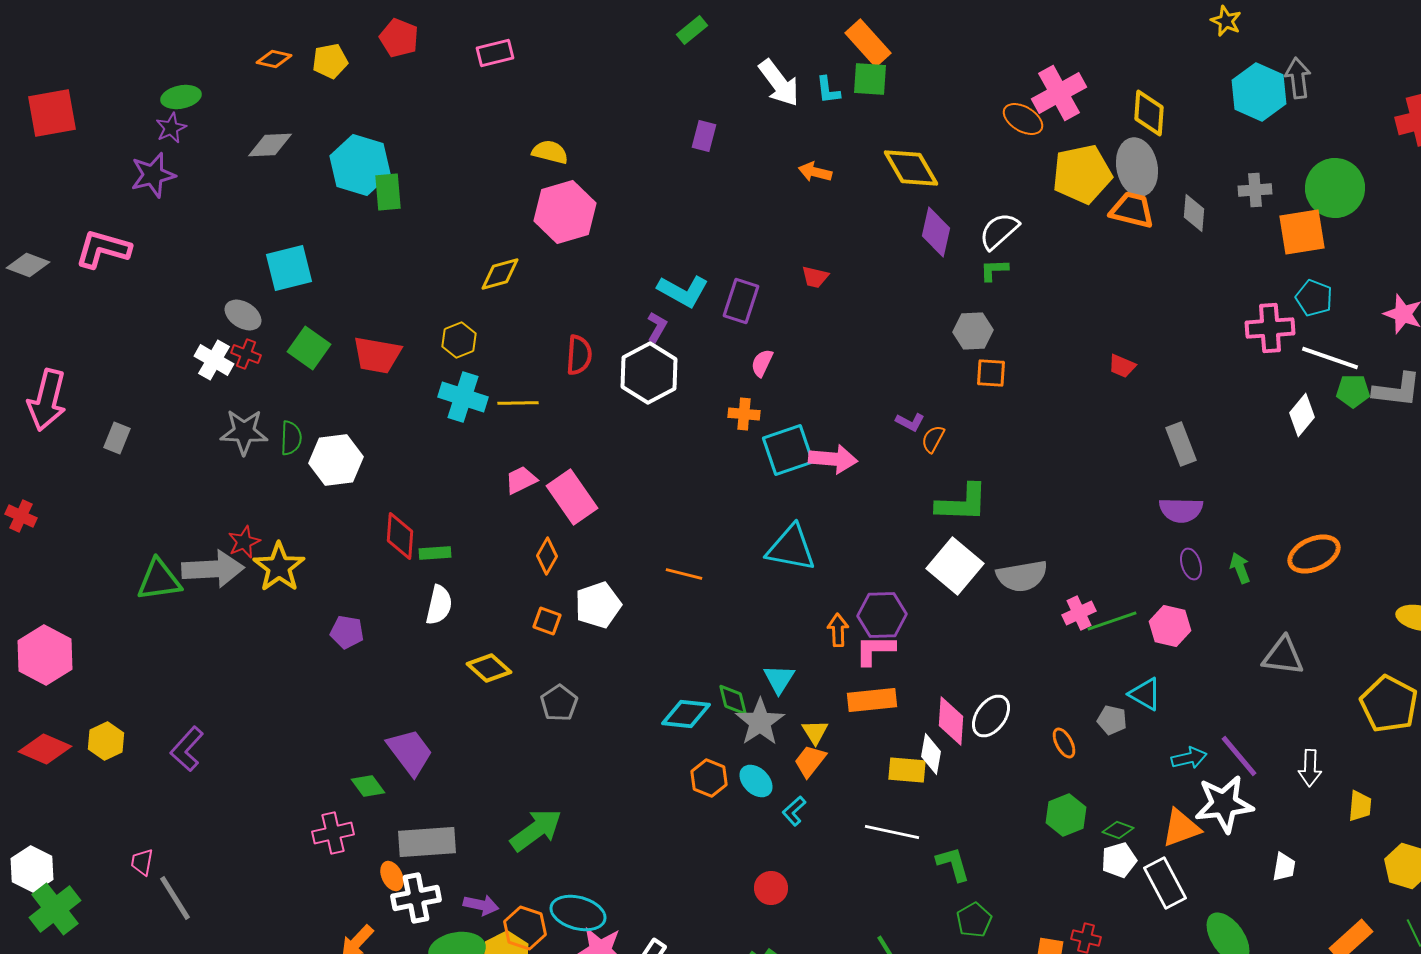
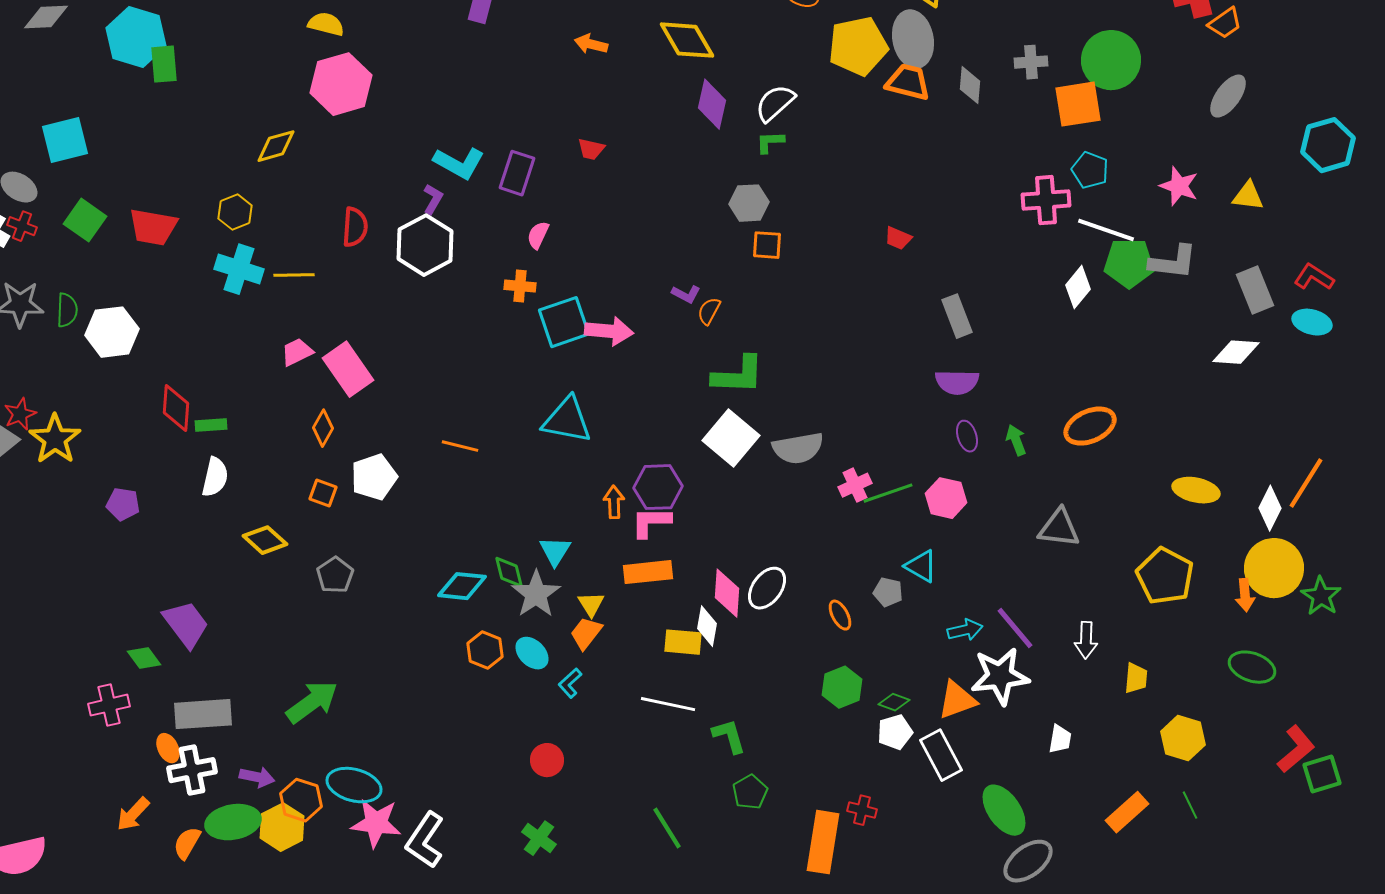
green pentagon: (1353, 391) -> (1129, 263), size x1.5

